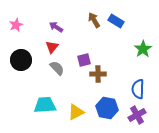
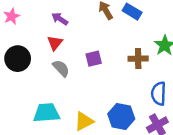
brown cross: (98, 74) -> (138, 59), moved

